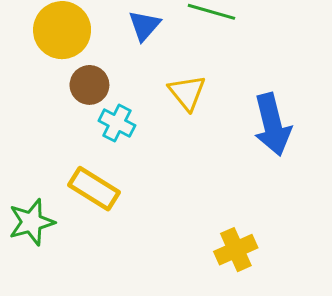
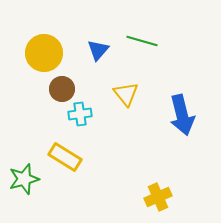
cyan cross: (117, 123) -> (80, 114), turned -35

